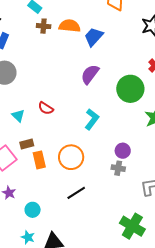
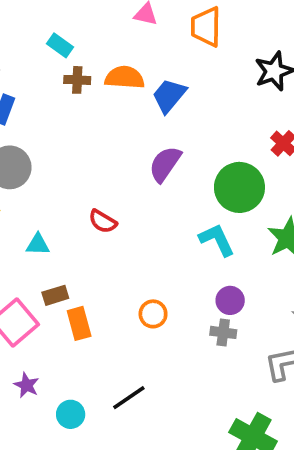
red semicircle: (46, 108) -> (103, 221), moved
cyan triangle: (18, 116) -> (38, 244), turned -40
cyan L-shape: (92, 119) -> (217, 240), moved, turned -60
orange circle: (71, 157) -> (153, 314), moved, size x0.6
black line: (76, 193) -> (129, 398), moved

